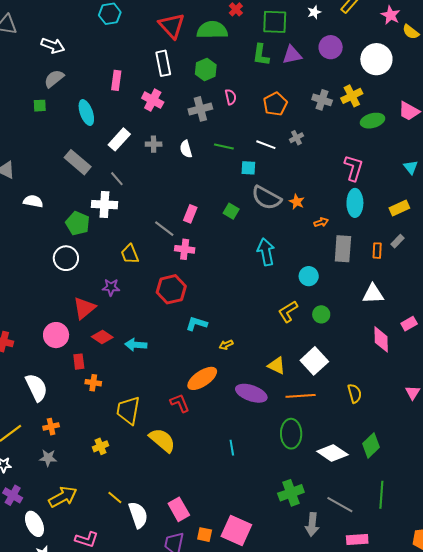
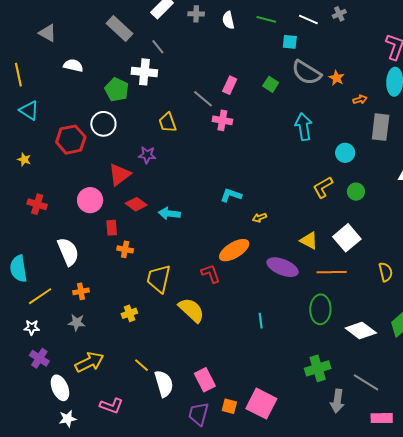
red hexagon: (171, 289) -> (71, 140), moved

